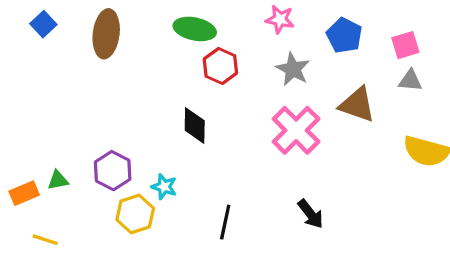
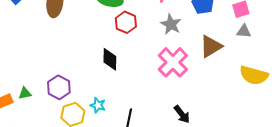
brown triangle: (357, 105) -> (211, 46), turned -50
cyan star: (164, 187) -> (98, 105), moved

